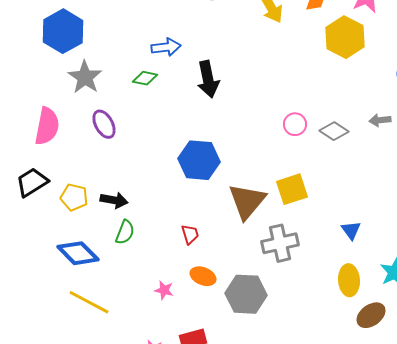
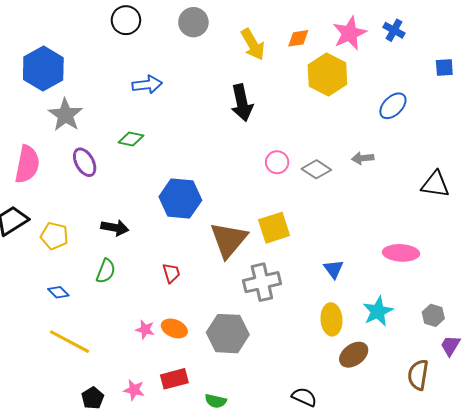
green diamond: (145, 78) -> (131, 139), moved
black arrow: (208, 79) -> (242, 103), moved
black arrow: (114, 200) -> (115, 228), moved
blue diamond: (78, 253) -> (58, 292), size x0.5
orange ellipse: (203, 276) -> (174, 328), moved

